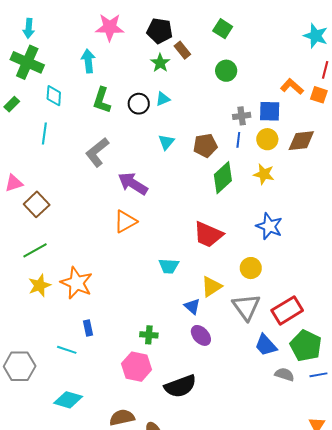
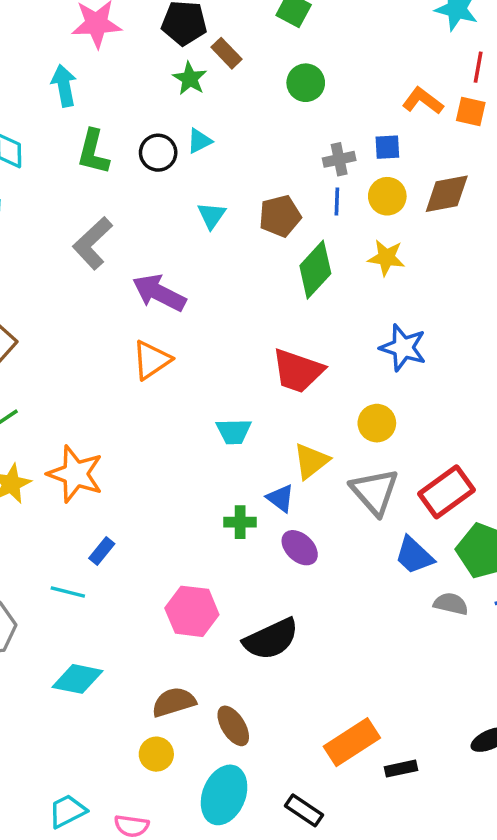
blue square: (270, 111) -> (387, 147), size x0.7
blue rectangle: (88, 328) -> (102, 551), turned 56
green cross: (149, 335) -> (240, 522), moved

